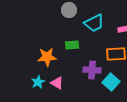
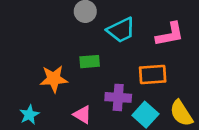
cyan star: (38, 82) -> (29, 115), moved
pink triangle: (57, 83) -> (82, 115), moved

